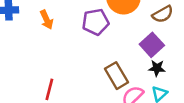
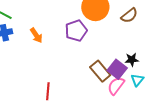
purple square: (152, 45) -> (117, 69), moved

